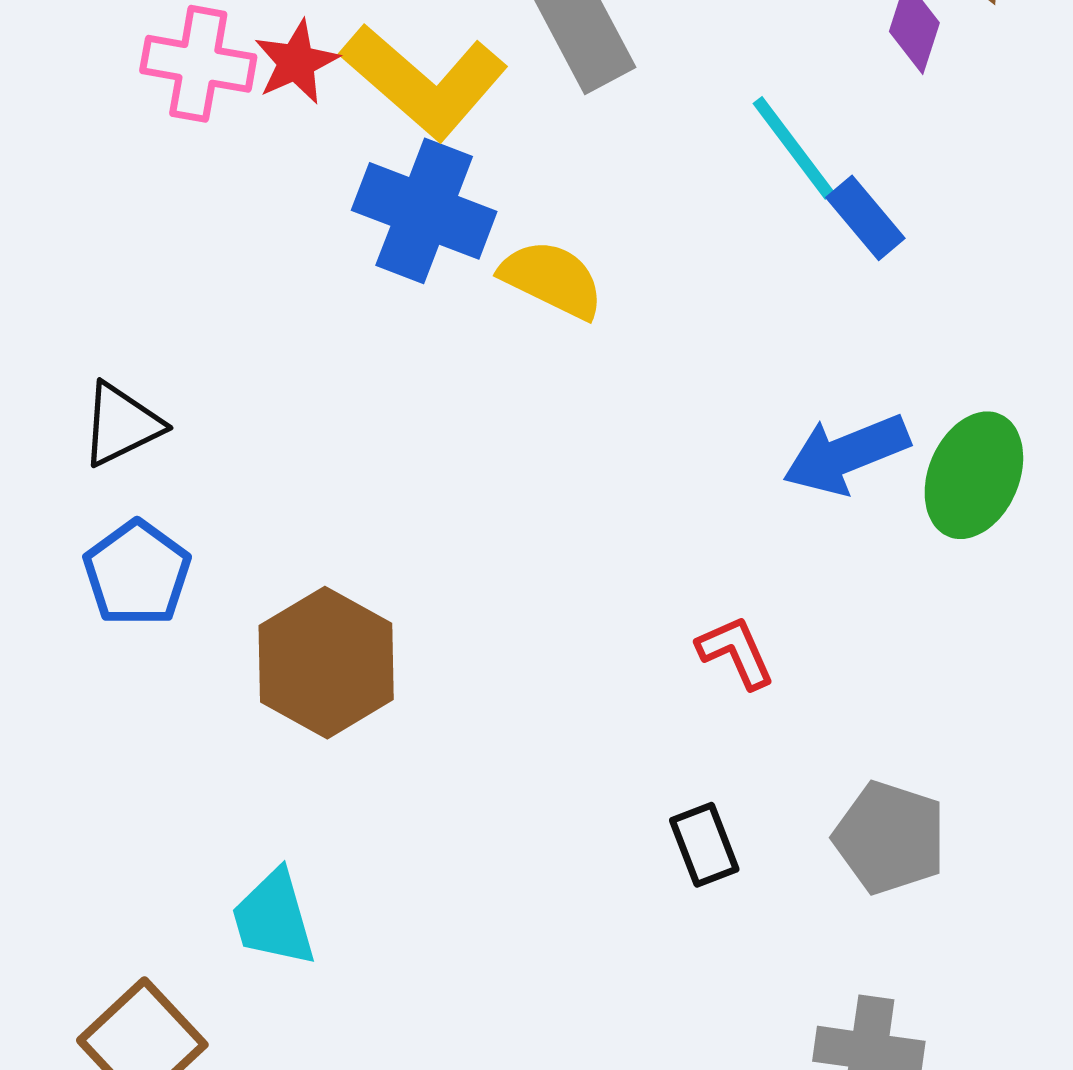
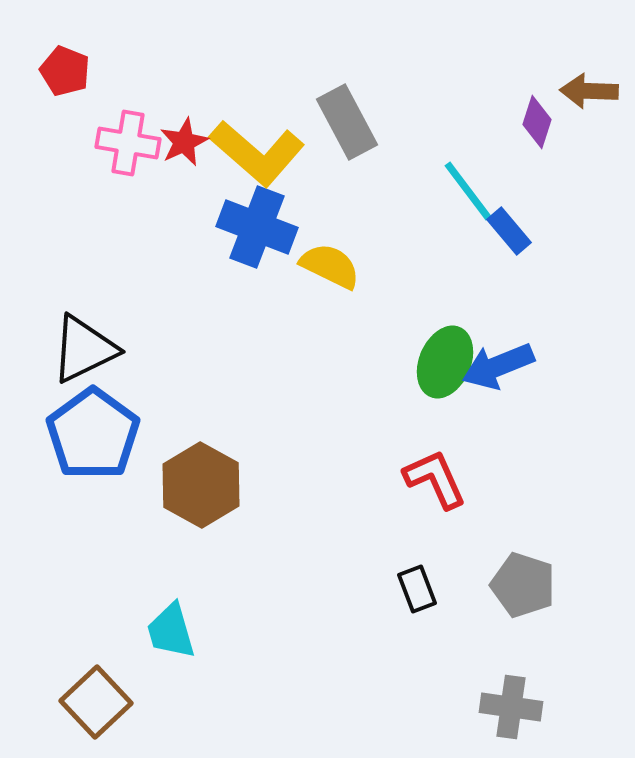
black triangle: (121, 424) -> (84, 349), size x1.4
green ellipse: (974, 475) -> (445, 362), moved
blue pentagon: (137, 573) -> (93, 434), size x1.5
red L-shape: (736, 652) -> (435, 479), size x1.4

